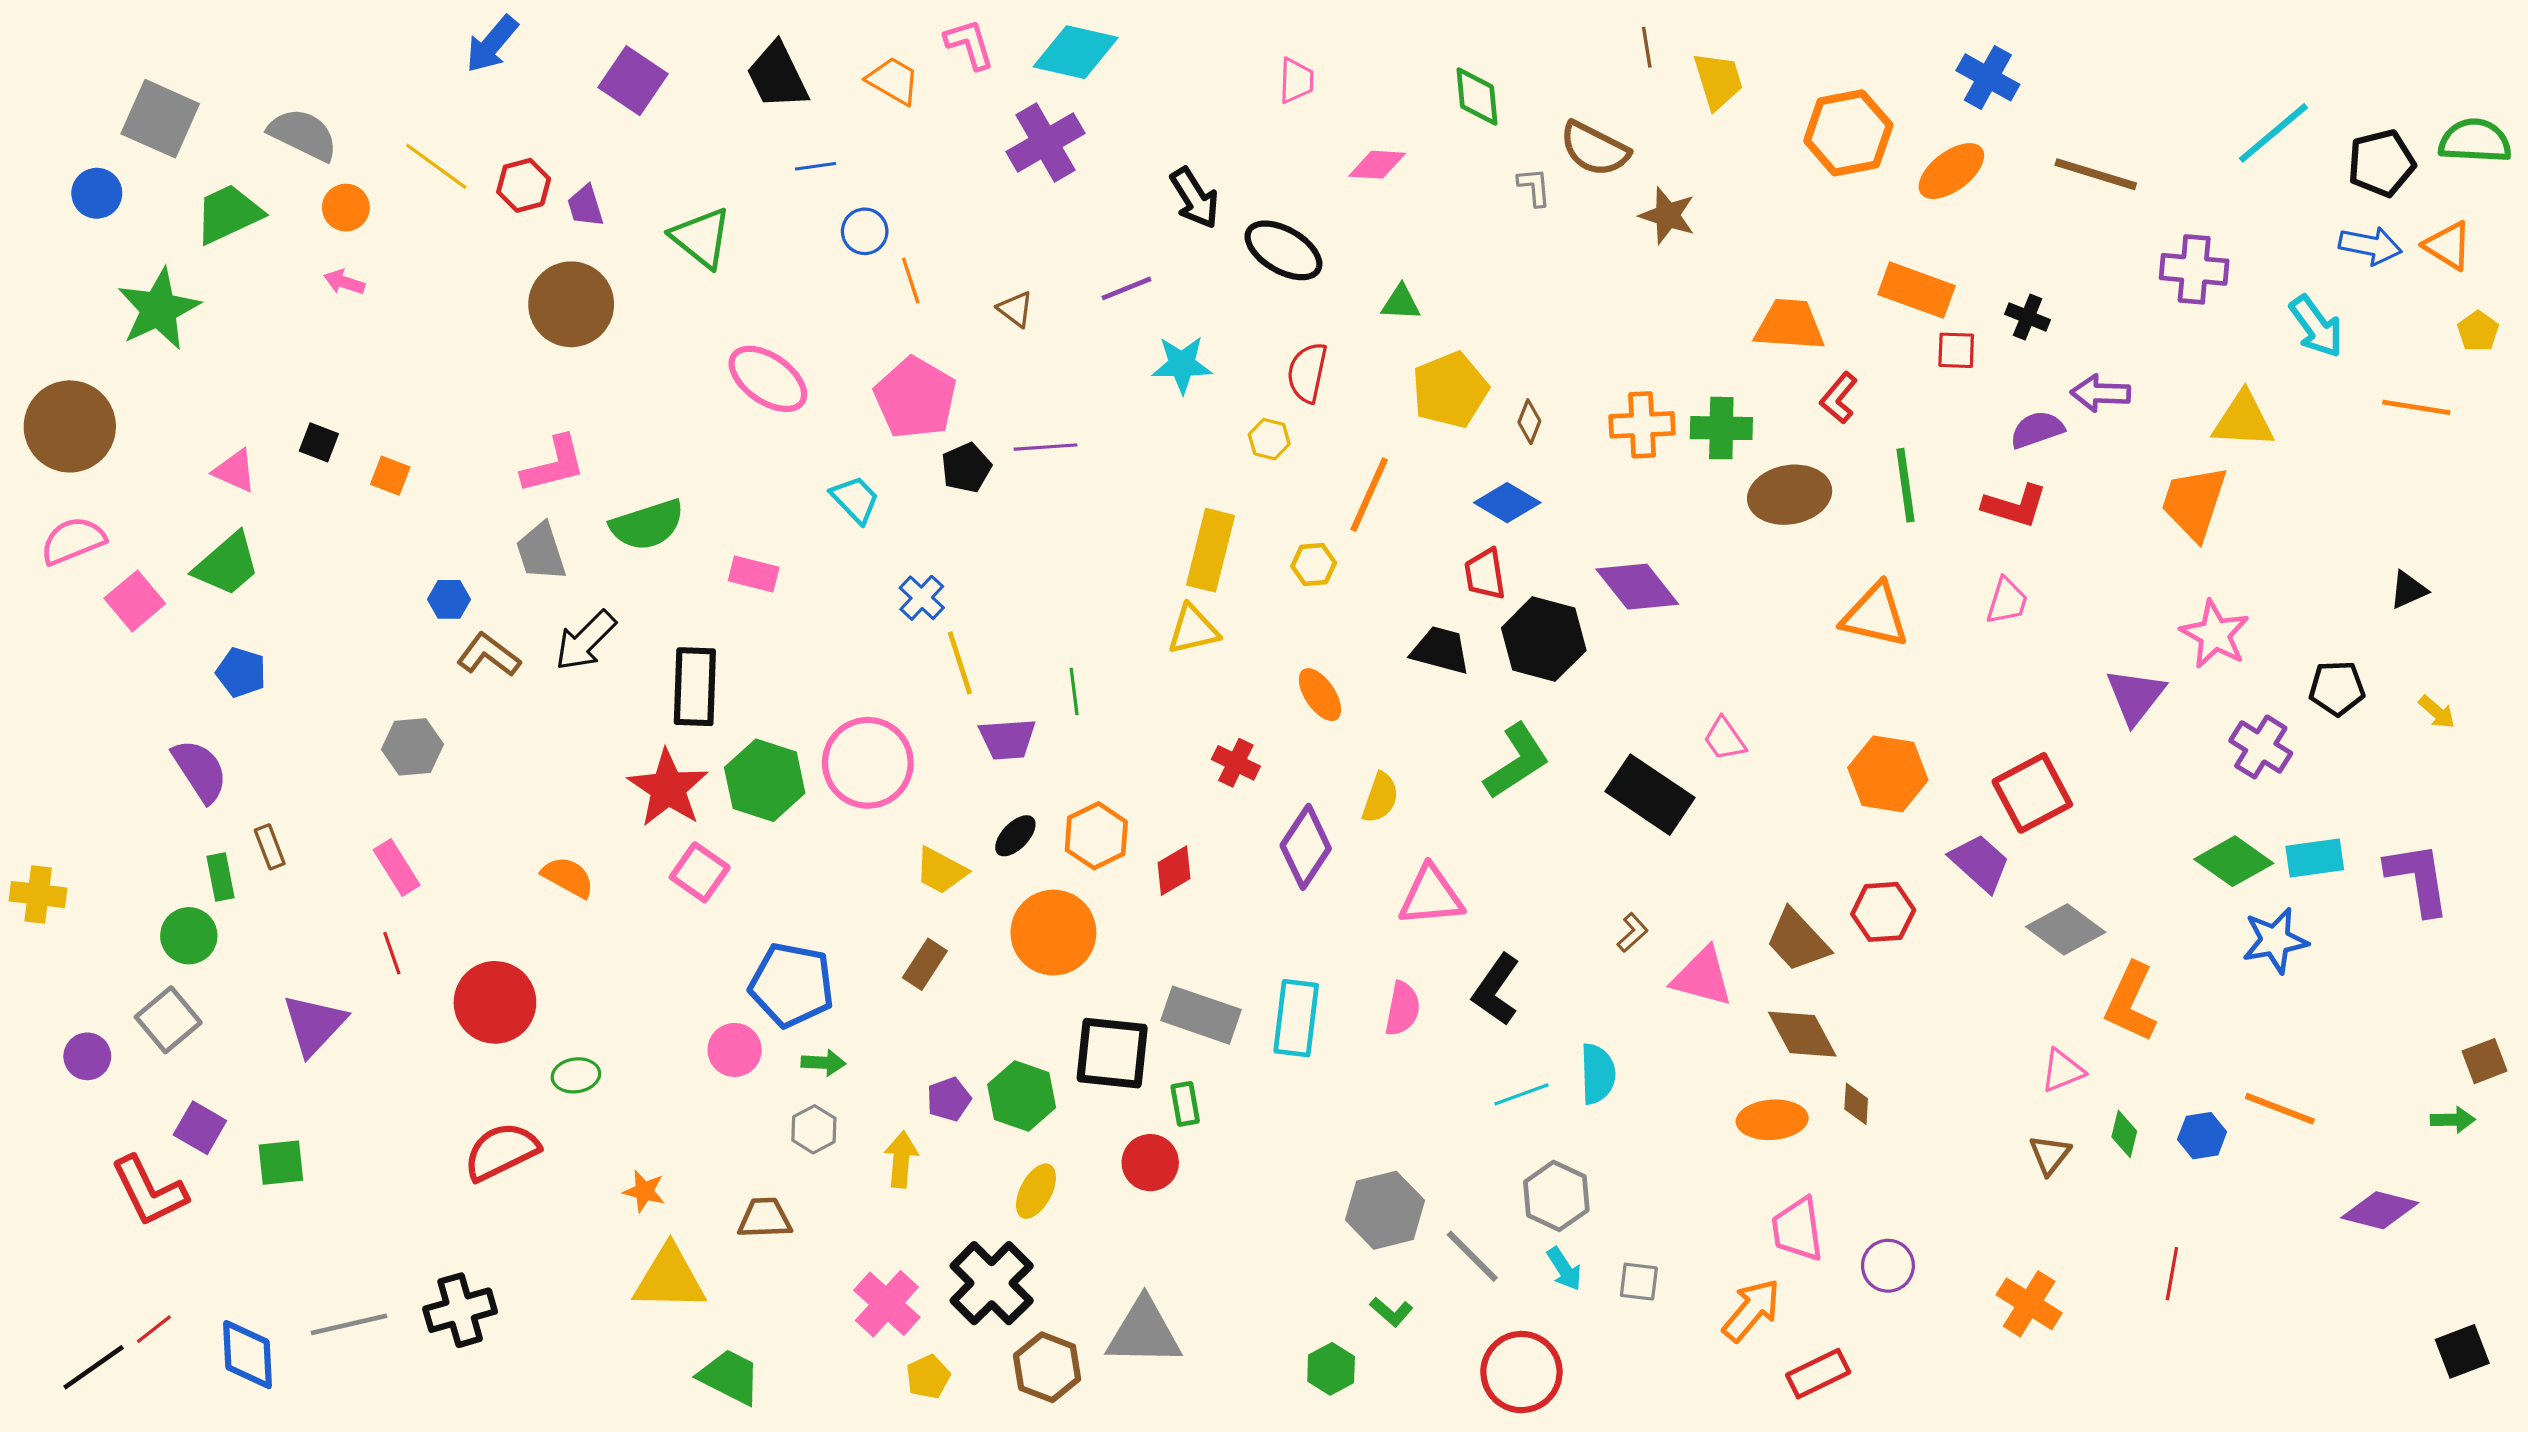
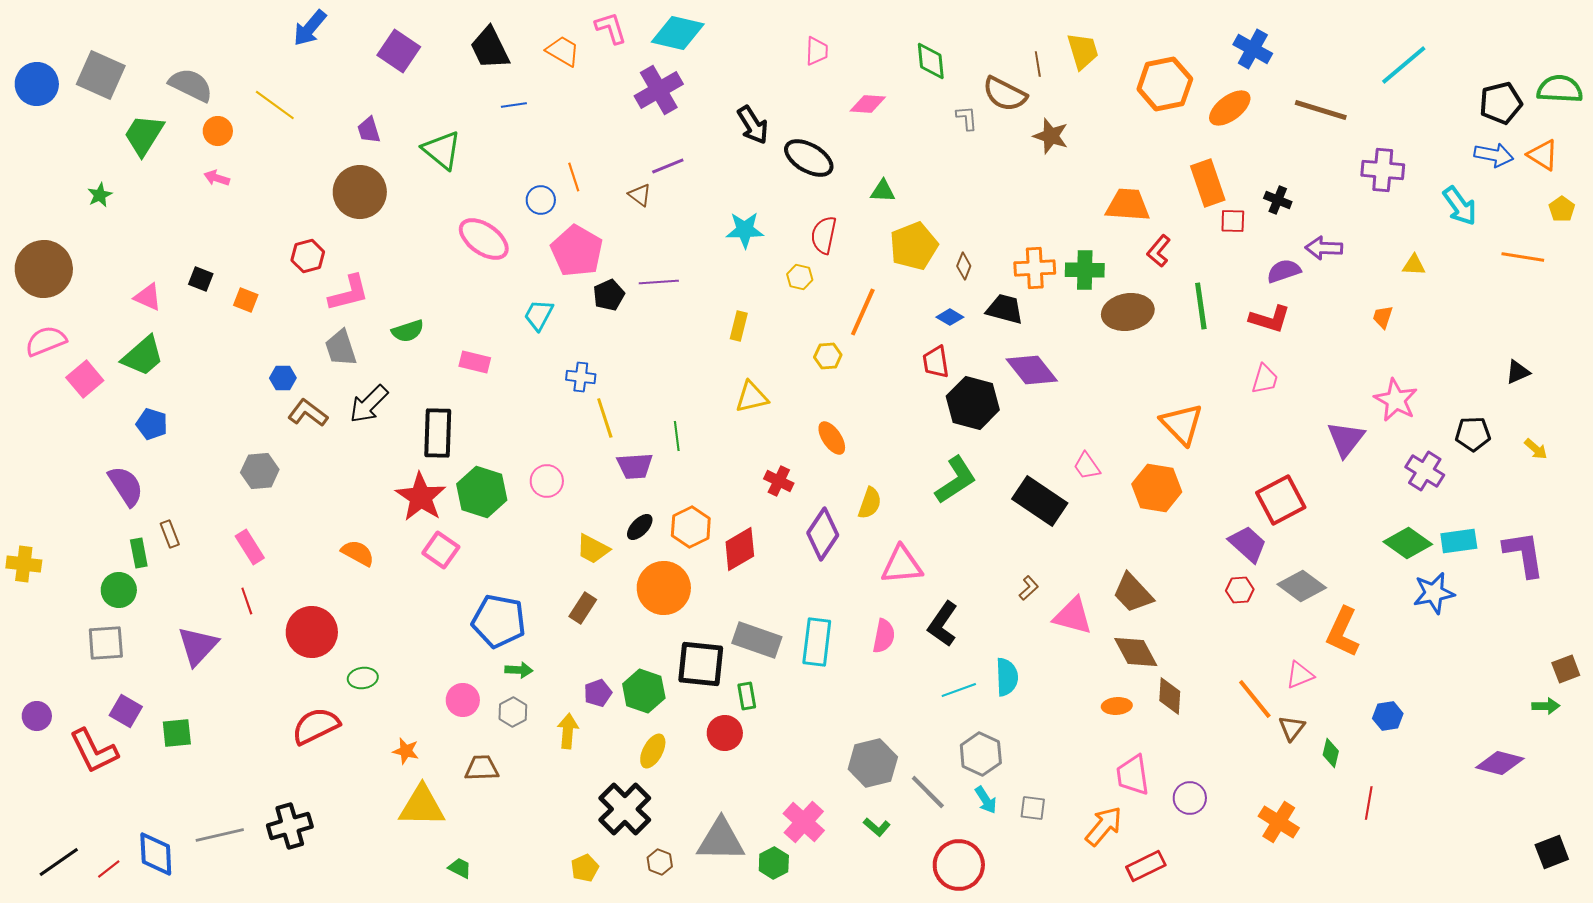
brown line: (1647, 47) -> (1038, 64), moved
cyan line: (2273, 133) -> (1404, 65), moved
red hexagon: (524, 185) -> (308, 256), moved
blue circle: (97, 193) -> (37, 84), moved, size x1.4
green trapezoid: (228, 214) -> (144, 135), turned -33
blue circle: (865, 231) -> (541, 200), moved
purple line: (1126, 288) -> (668, 166), moved
orange rectangle: (1916, 290) -> (1208, 183), turned 51
green star: (159, 309) -> (100, 195), size x0.5
yellow triangle: (2243, 420) -> (1414, 265), size x0.6
cyan trapezoid: (855, 499) -> (539, 315), turned -108
blue diamond: (1507, 503) -> (950, 317), size x0.7
orange trapezoid: (2194, 503) -> (1383, 317), size x0.5
green semicircle: (647, 525) -> (408, 331), size x0.7
yellow rectangle: (1211, 550) -> (739, 326), moved, size x0.6
blue cross: (922, 598) -> (581, 377), turned -36
orange triangle: (1875, 615) -> (1182, 424), moved, turned 33
black trapezoid: (1441, 650) -> (1005, 309), moved
pink circle: (868, 763) -> (547, 481), size x0.6
orange hexagon: (1888, 774) -> (1157, 488), moved
red diamond: (1174, 871) -> (740, 549), size x1.4
red hexagon: (1883, 912) -> (1240, 590), moved, size x0.7
gray square: (168, 1020) -> (106, 643), turned 36
pink circle: (735, 1050) -> (463, 700), moved
purple circle: (87, 1056) -> (37, 716), moved
brown diamond: (1856, 1104) -> (1170, 696), size x1.4
orange line: (2280, 1109) -> (1255, 699), moved, turned 30
orange ellipse: (1772, 1120) -> (1117, 706), size x0.7
green diamond: (2124, 1134) -> (1331, 753), moved
pink cross: (887, 1304) -> (804, 822), moved
red line: (154, 1329) -> (109, 869), moved
brown hexagon: (1047, 1367) -> (660, 862), size x0.6
green hexagon: (1331, 1369) -> (774, 863), moved
green trapezoid: (730, 1377) -> (460, 868), size x0.6

